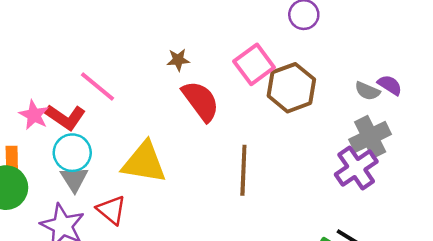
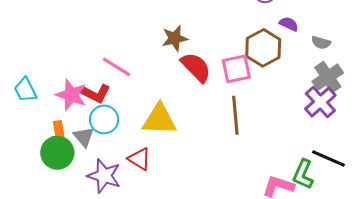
brown star: (178, 60) -> (175, 38), size x1.5
pink square: (254, 64) -> (236, 69), moved, turned 32
purple semicircle: (390, 85) -> (289, 24), moved
pink star: (34, 115) -> (71, 95), size x1.4
gray triangle: (74, 179) -> (84, 137), moved

